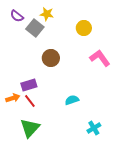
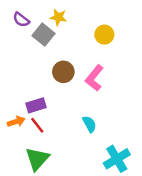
pink L-shape: (100, 58) -> (94, 78), moved, turned -105
cyan semicircle: (72, 100) -> (89, 124), turned 80
cyan cross: (94, 128) -> (117, 159), size x1.5

